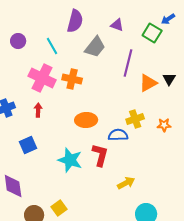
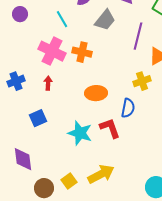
purple circle: (18, 41) -> (20, 14), moved
yellow cross: (135, 119) -> (142, 81), moved
blue semicircle: (118, 135) -> (128, 108), turned 102
red L-shape: (100, 155) -> (110, 128), turned -35
yellow arrow: (126, 183) -> (101, 174), moved, size x1.5

